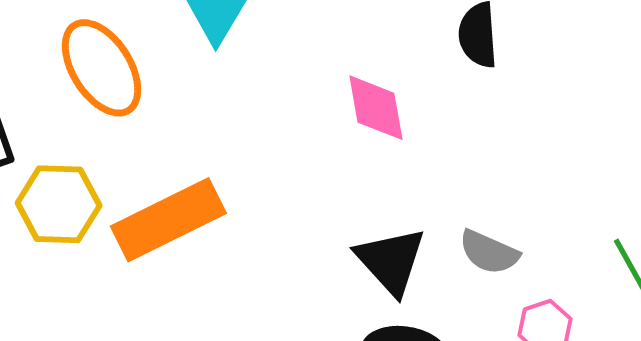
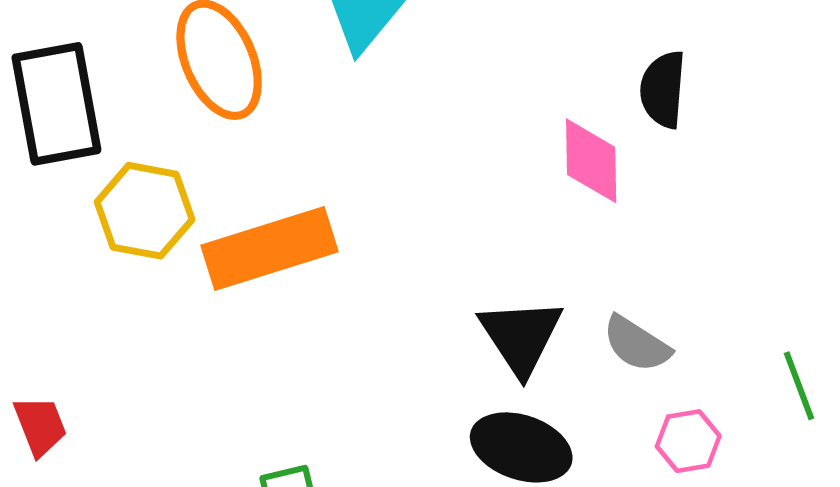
pink diamond: (376, 108) -> (591, 161), moved

